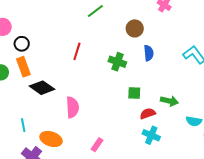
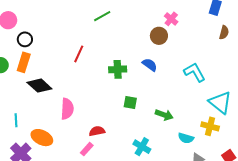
brown circle: (135, 28) -> (159, 36), moved
blue semicircle: (149, 53) -> (150, 65), turned -56
green cross: (117, 62) -> (118, 69), turned -30
orange rectangle: (23, 67) -> (24, 62), turned 30
red semicircle: (148, 114) -> (97, 131), moved

